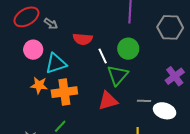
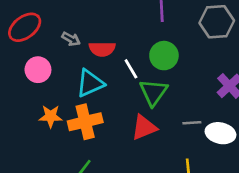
gray arrow: (51, 24) -> (71, 39), moved
cyan triangle: (56, 63) -> (90, 83), moved

